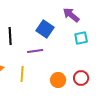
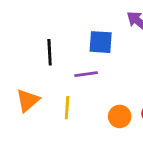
blue square: (45, 29) -> (101, 42), turned -30

